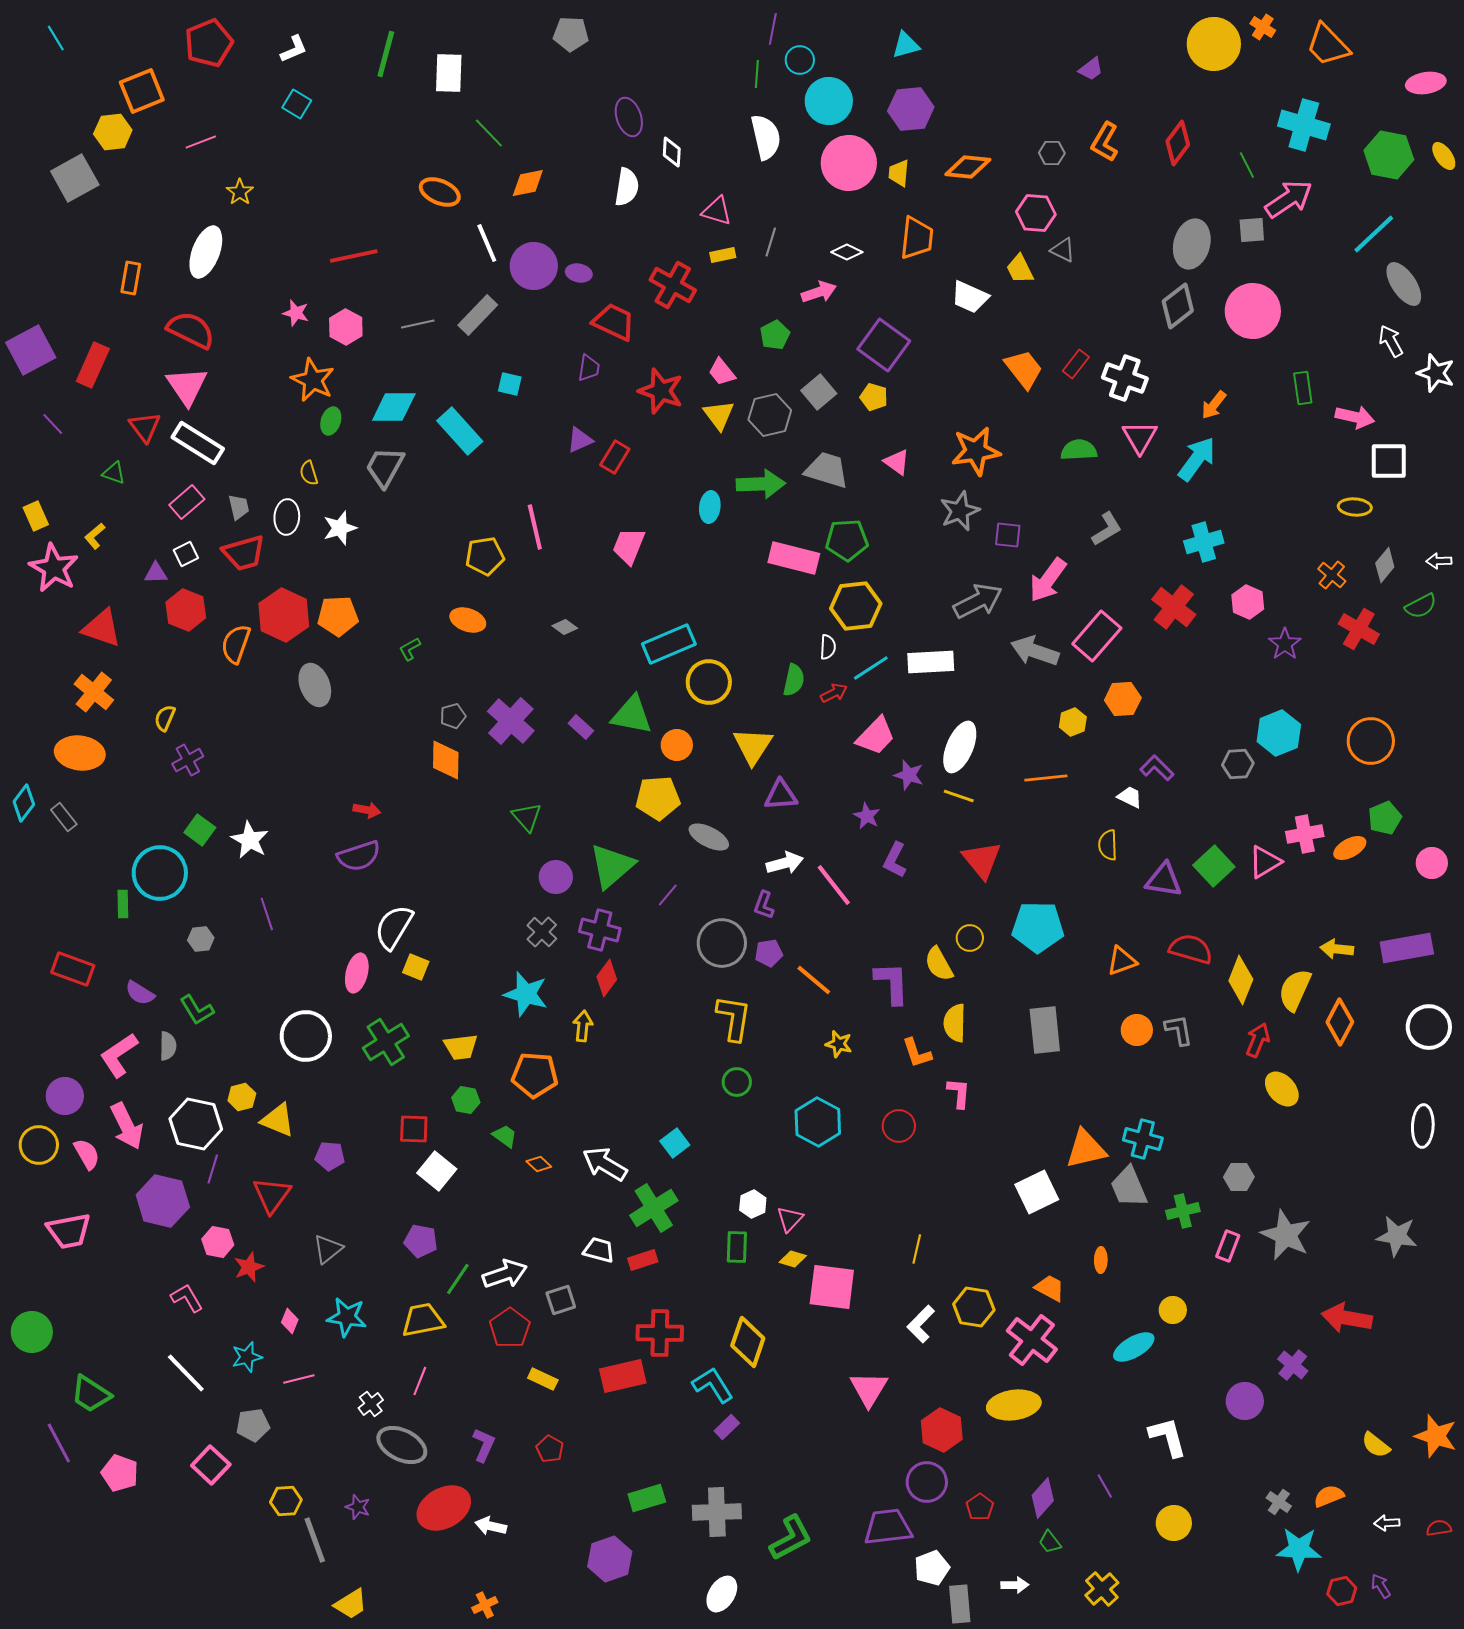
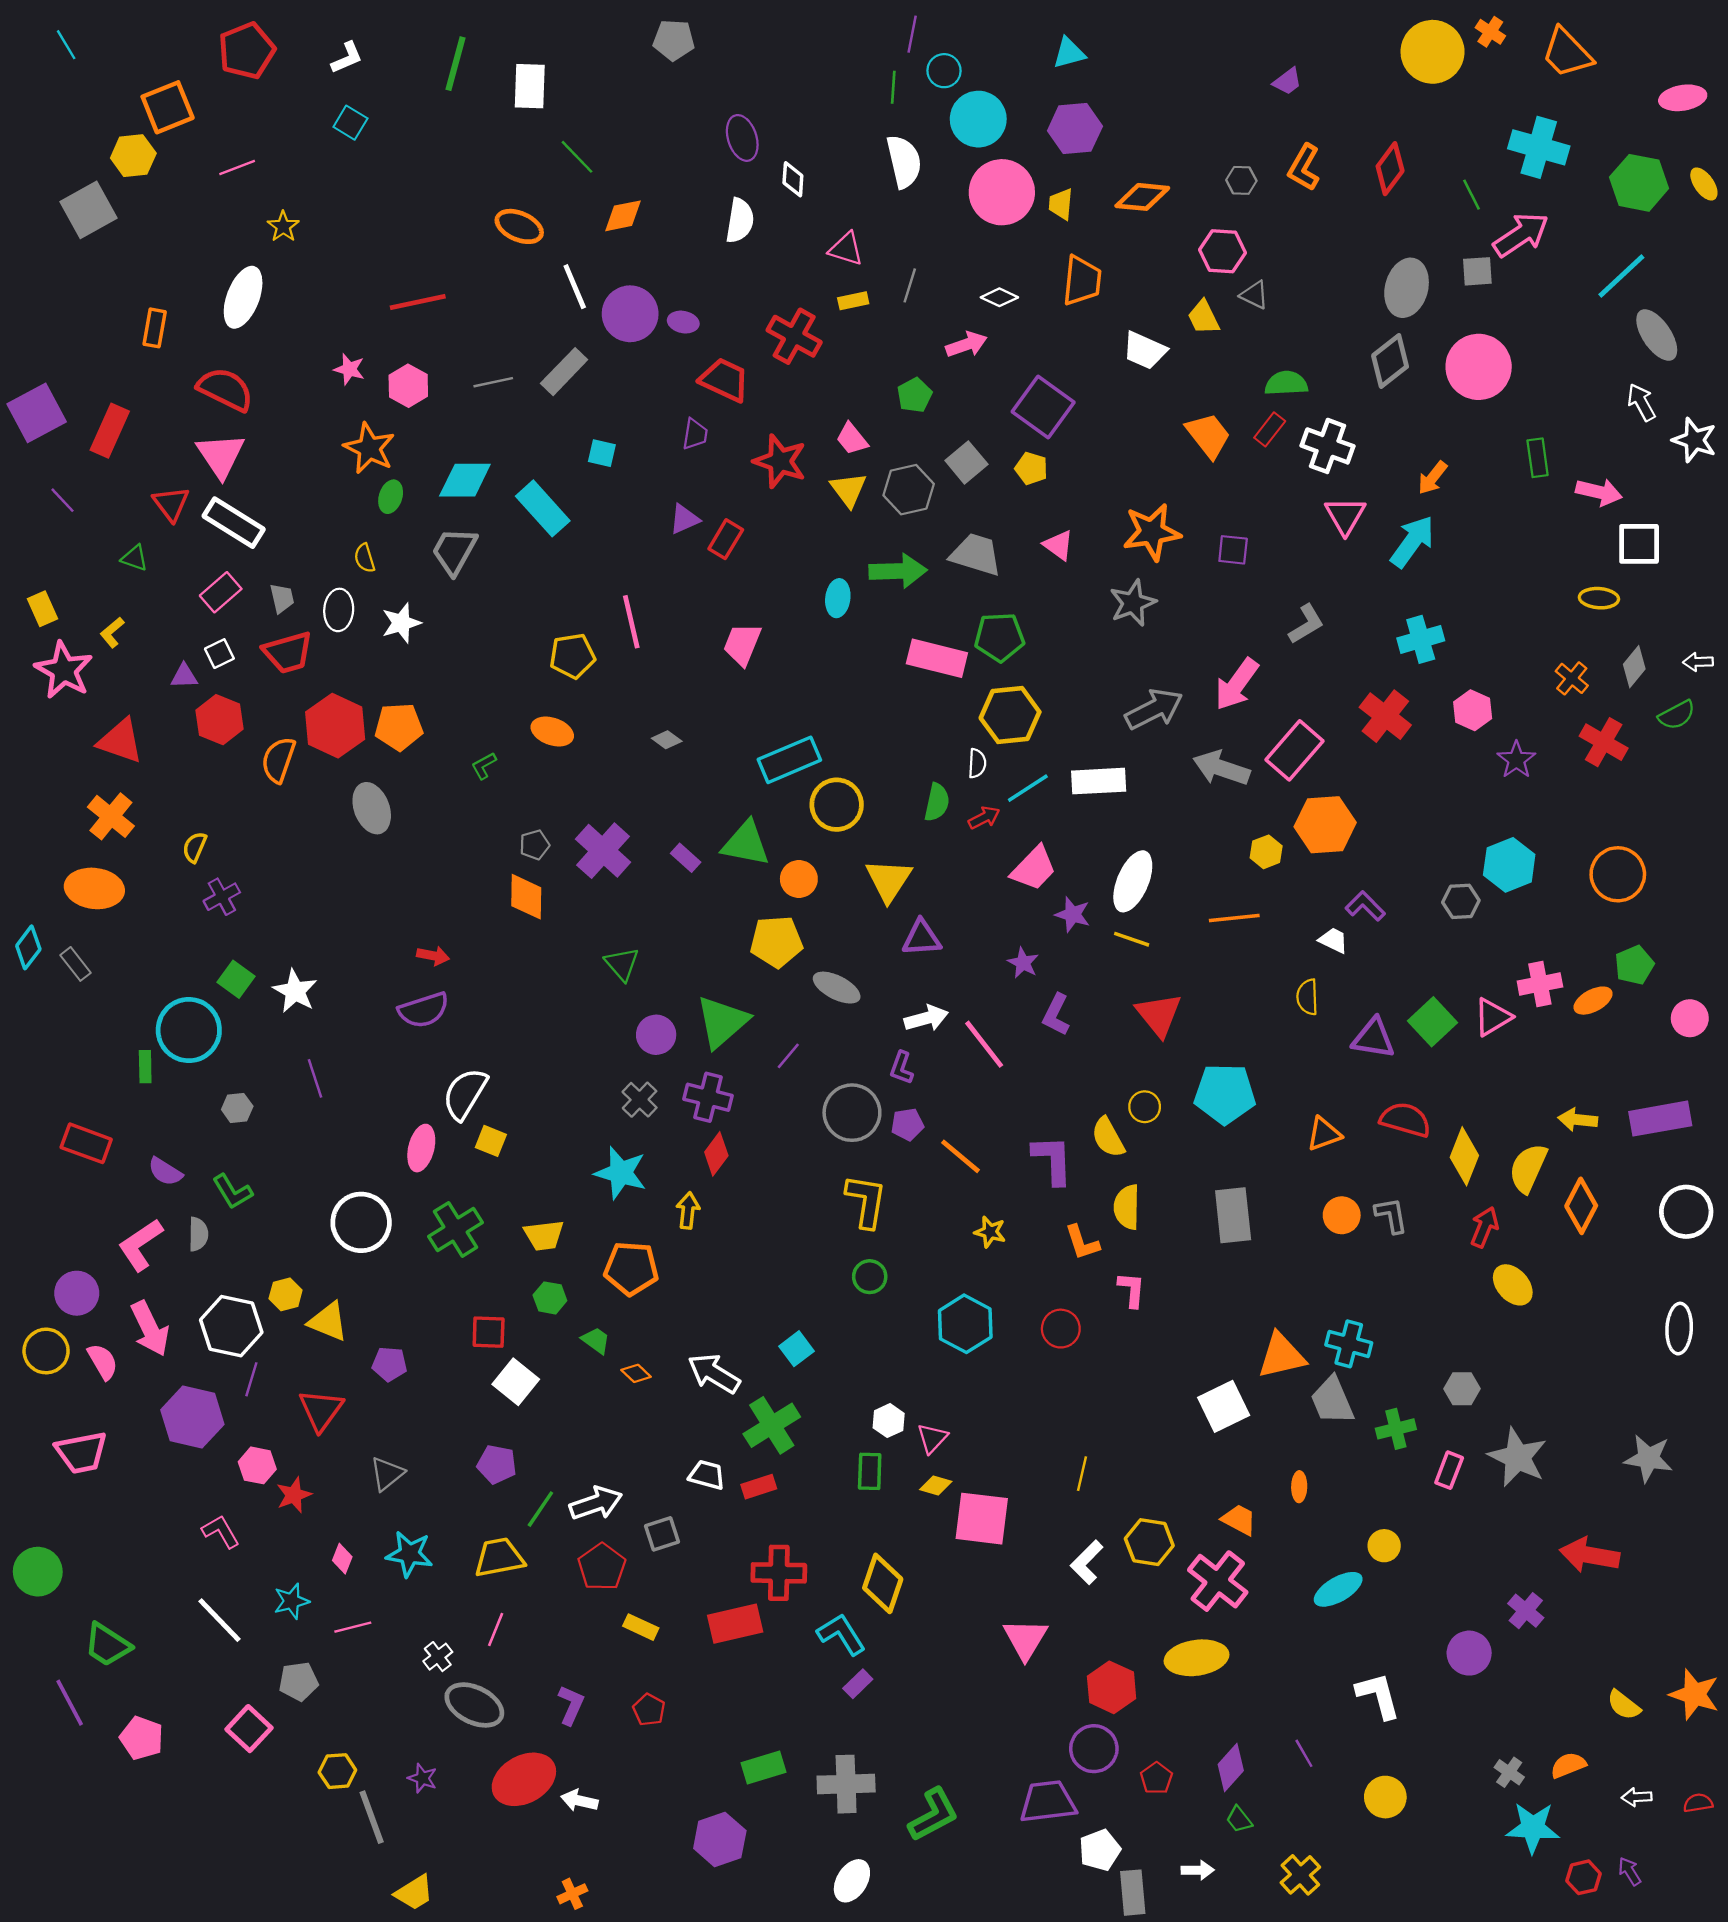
green semicircle: (1079, 450) -> (1286, 383), moved
purple square: (1008, 535) -> (1233, 550), moved
orange hexagon: (1123, 699) -> (1325, 825), size x1.4

